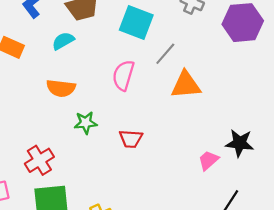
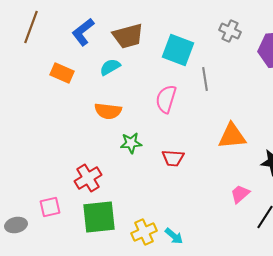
gray line: (165, 54) -> (205, 79), turned -50
orange triangle: (186, 85) -> (232, 136), moved
pink trapezoid: (208, 160) -> (240, 194), moved

